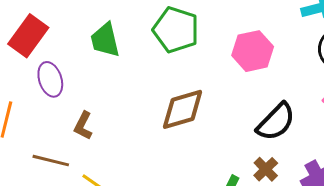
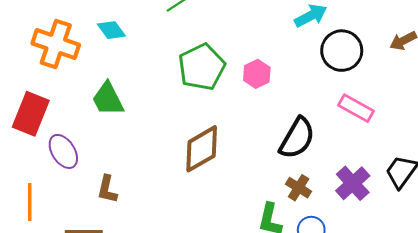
green pentagon: (176, 30) -> (202, 67), moved, turned -30
pink hexagon: (253, 51) -> (257, 74), size x0.7

